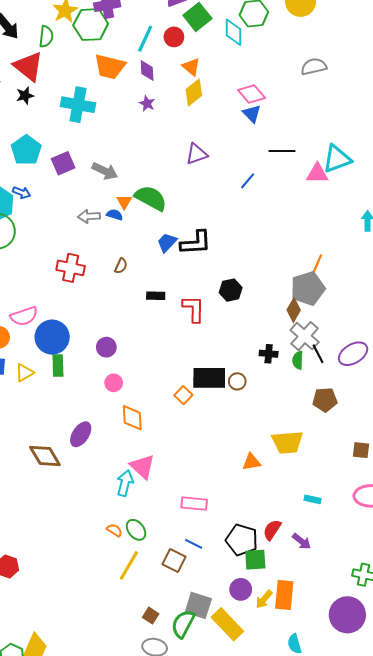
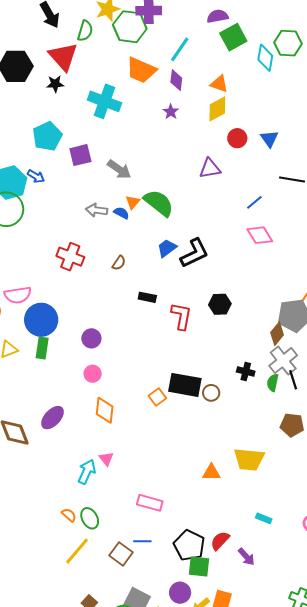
red circle: (174, 37) -> (237, 138), moved
orange triangle: (191, 67) -> (219, 84), turned -30
pink diamond: (252, 94) -> (260, 235), moved
black L-shape: (196, 243) -> (194, 253), turned -32
pink triangle: (142, 467) -> (106, 459), size x0.6
blue line: (194, 544) -> (142, 541), turned -36

